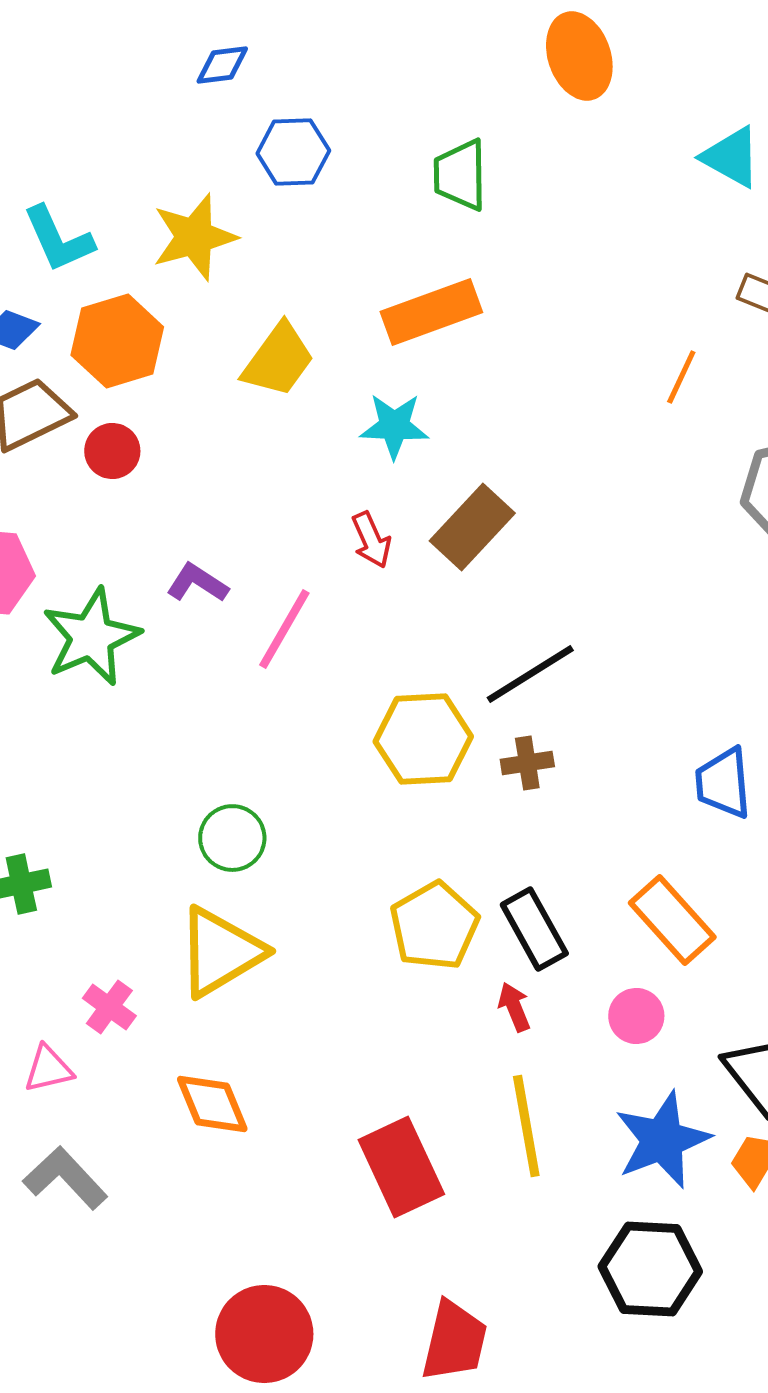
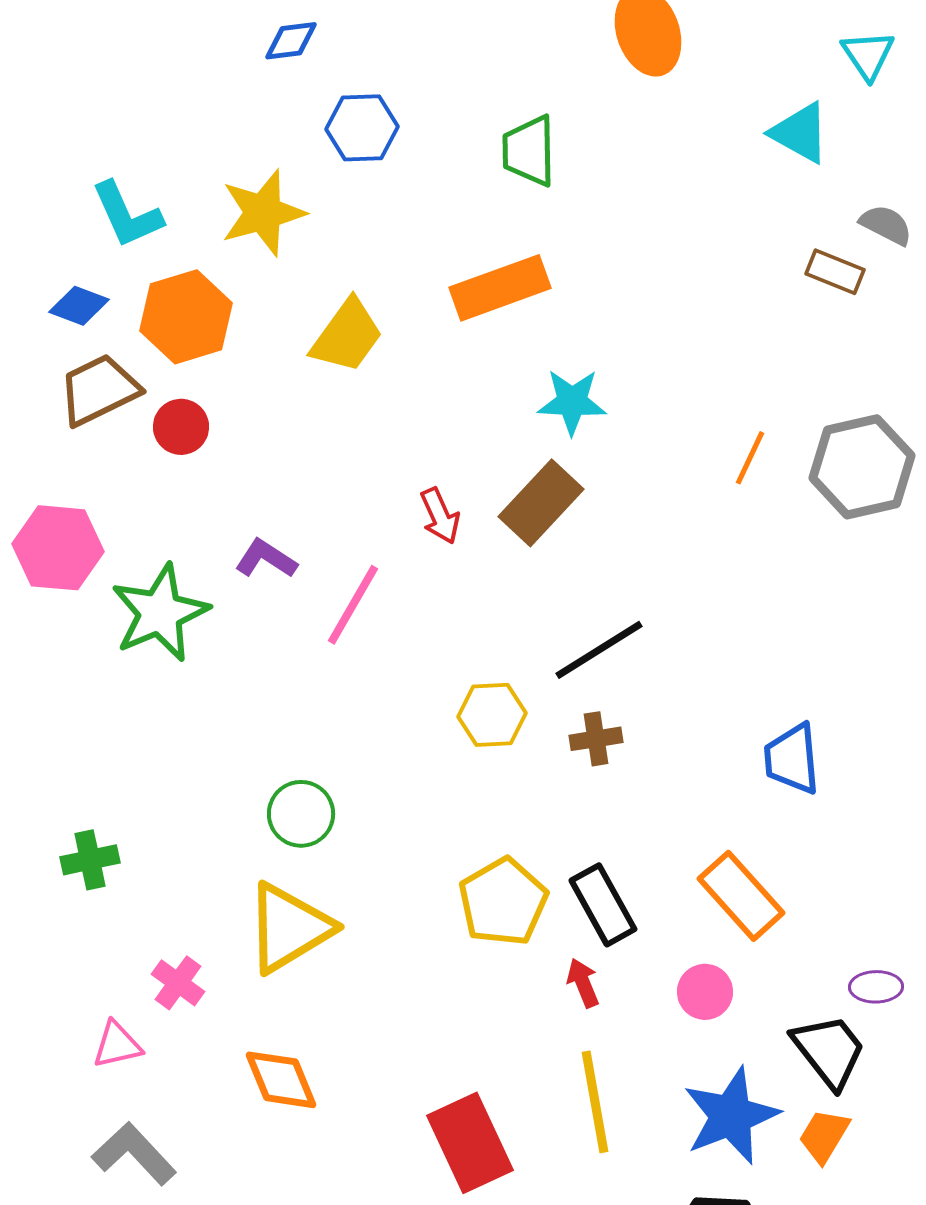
orange line: (681, 377) -> (750, 458), moved
cyan star: (394, 426) -> (572, 402), moved
yellow hexagon: (423, 739) -> (492, 715), size x0.7

